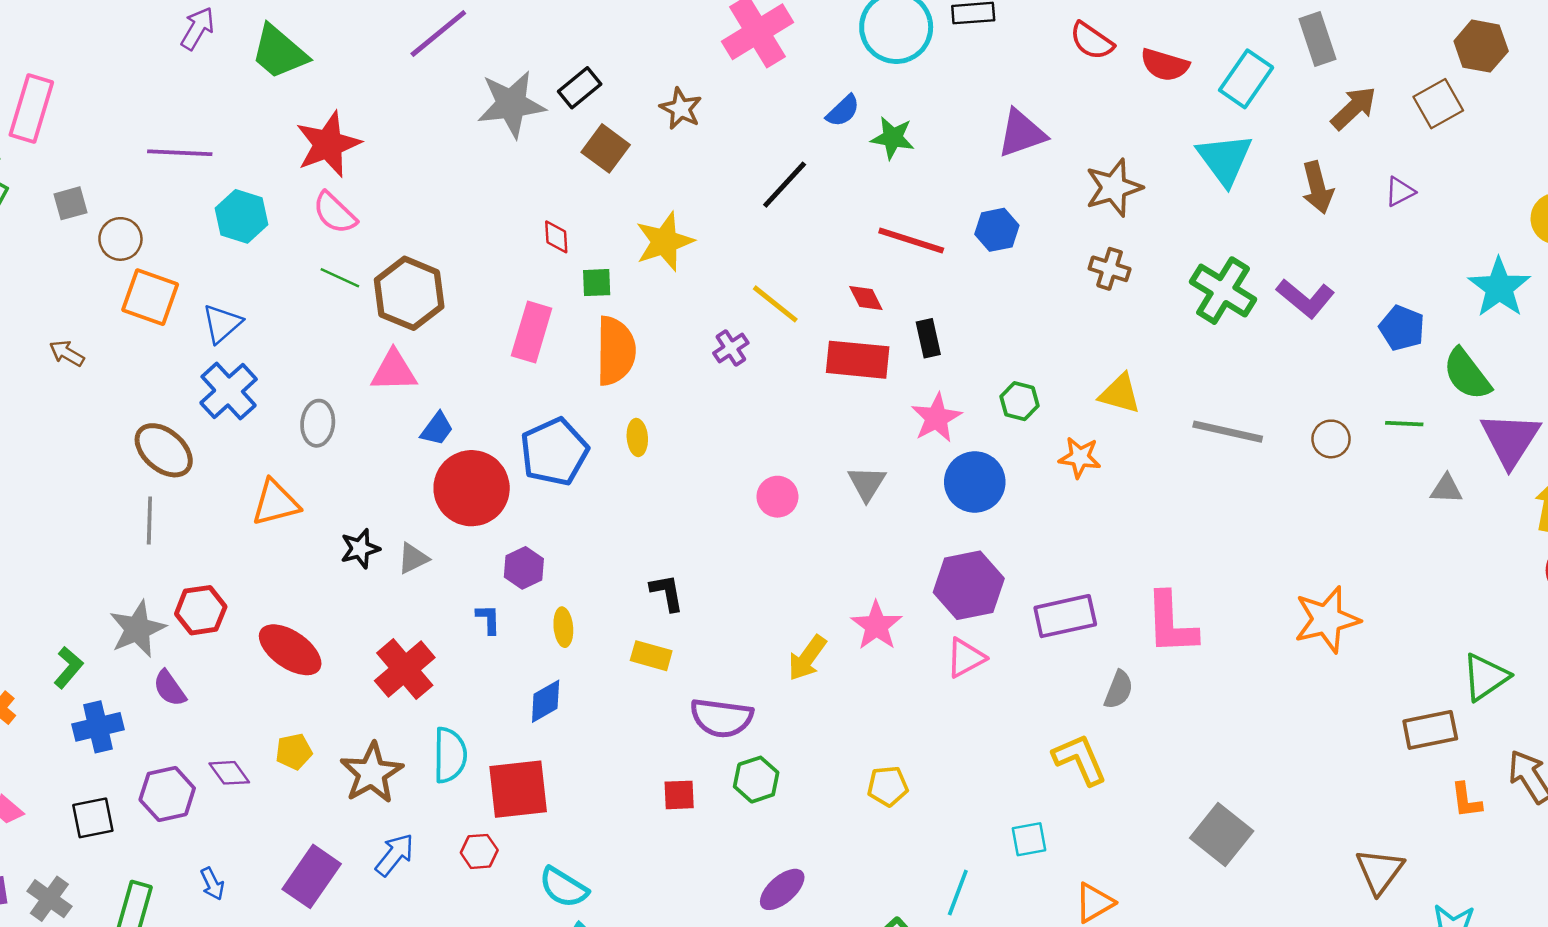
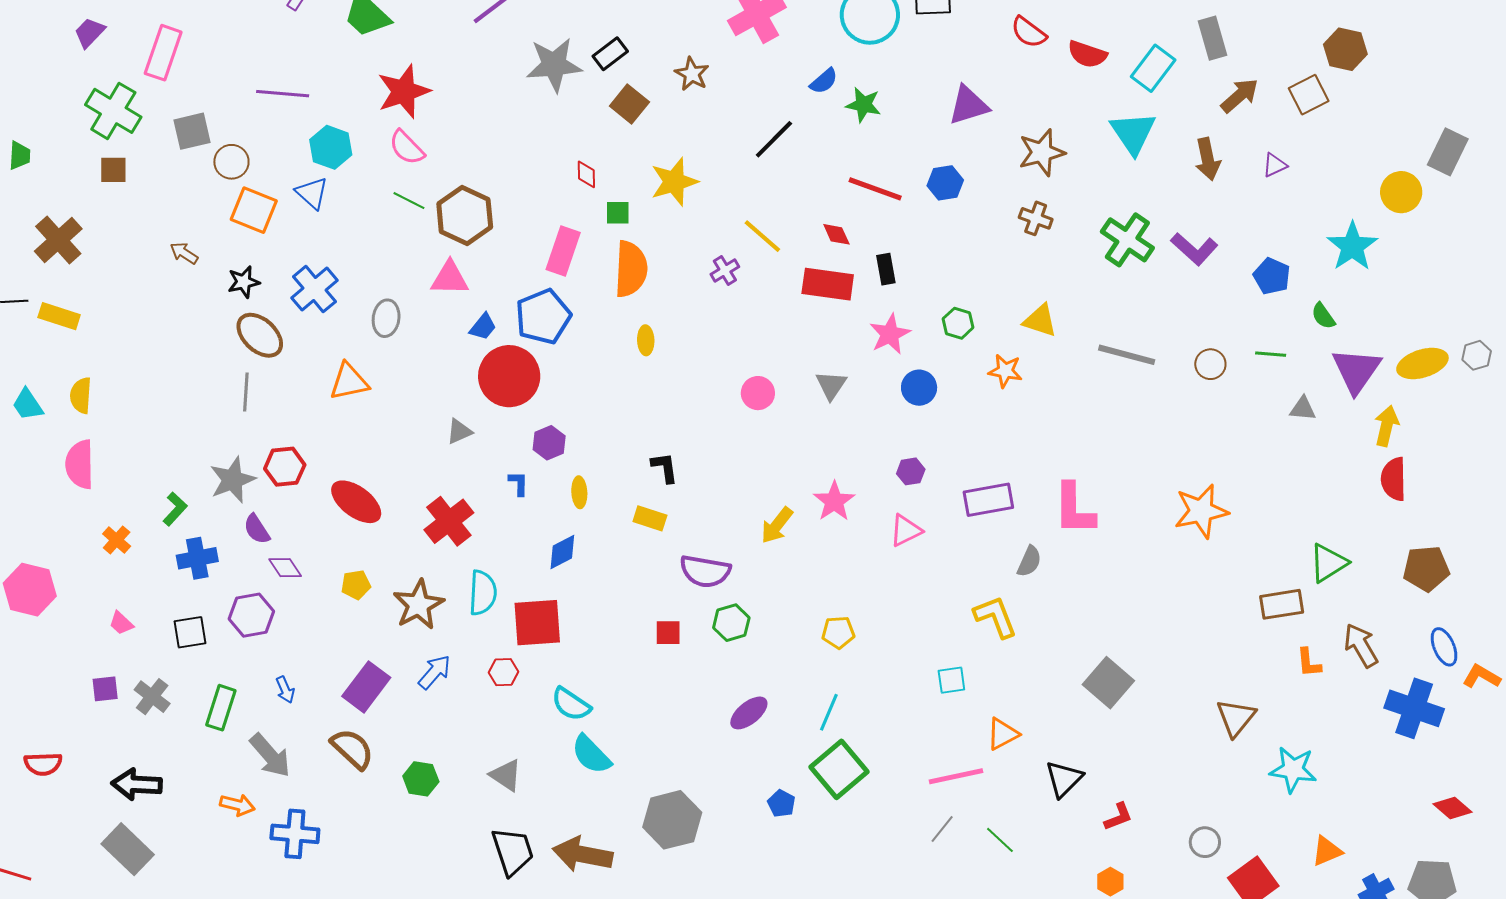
gray square: (70, 203) -> (192, 131), size x1.4
blue triangle: (222, 324) -> (312, 193), moved, turned -39
green semicircle: (1467, 374) -> (1323, 316), size x0.6
blue pentagon: (554, 452) -> (543, 317), moved
blue circle: (975, 482) -> (919, 388), size x0.7
black star: (360, 549) -> (244, 282), moved
purple hexagon: (969, 585) -> (911, 471), size x0.5
purple diamond: (229, 773) -> (285, 568), moved
cyan line: (958, 893) -> (829, 712), moved

